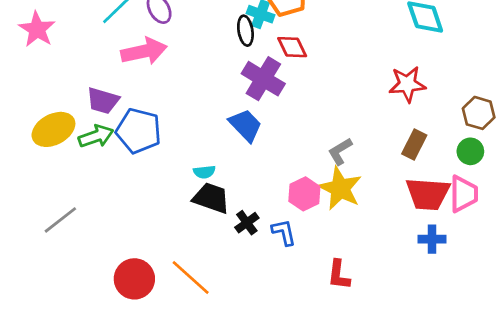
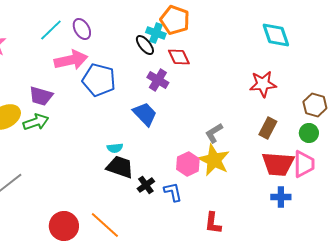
black ellipse: (245, 31) -> (145, 45), turned -30
purple cross: (263, 79) -> (158, 80), size x0.7
blue pentagon: (139, 131) -> (99, 80), moved

